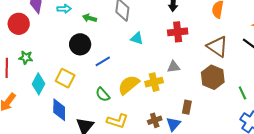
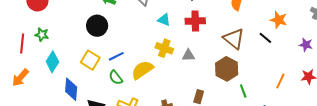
cyan triangle: (137, 38) -> (164, 20), moved
blue line: (103, 61) -> (116, 56), moved
yellow square: (65, 78) -> (90, 60), moved
yellow cross: (154, 82) -> (164, 48), moved, turned 30
green line: (242, 93) -> (243, 91), moved

